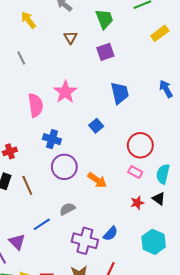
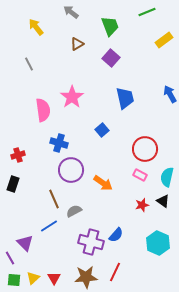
brown triangle: (70, 37) -> (77, 44), turned 32
purple square: (105, 52) -> (111, 58), turned -30
brown line: (27, 185) -> (54, 199), moved

